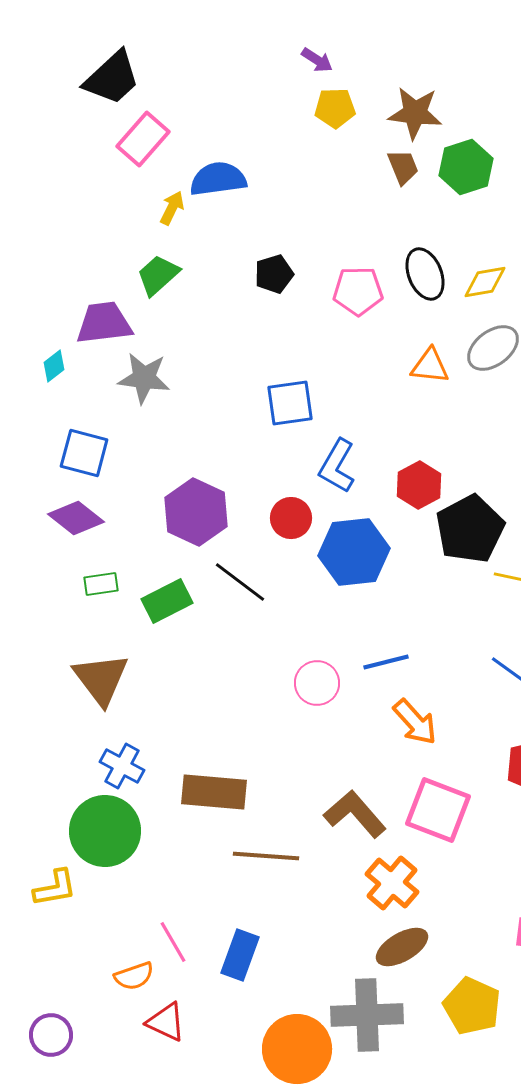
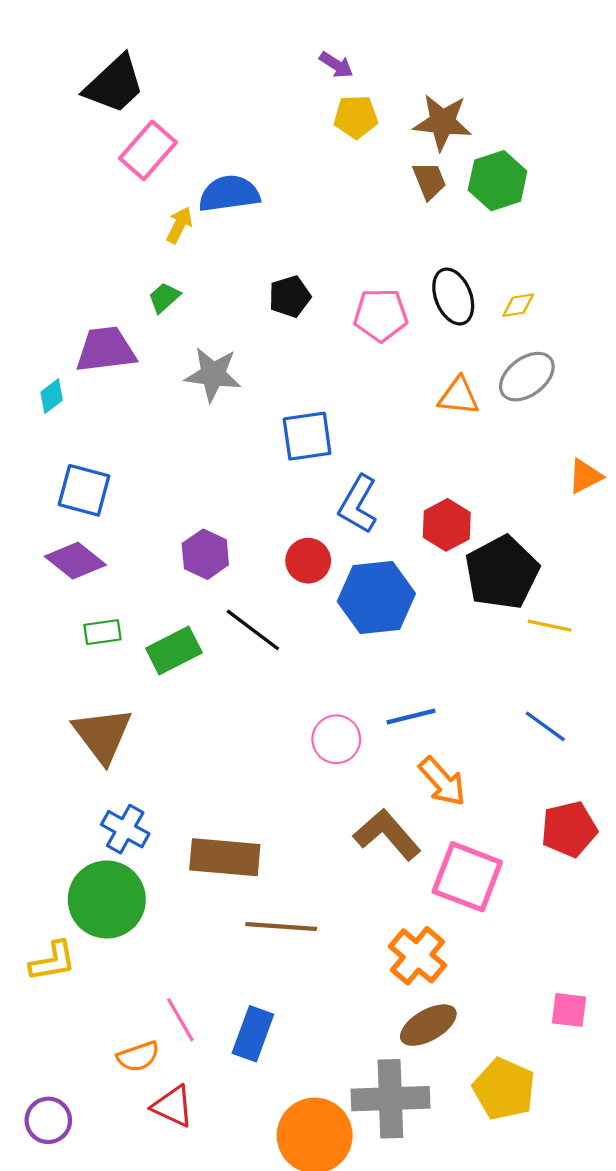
green trapezoid: (158, 275) -> (164, 298), size x0.7
yellow diamond: (485, 282) -> (518, 305), size x0.7
gray star: (144, 378) -> (213, 374), moved
purple hexagon: (196, 512) -> (205, 554), size x0.7
brown L-shape: (355, 814) -> (387, 835), moved

